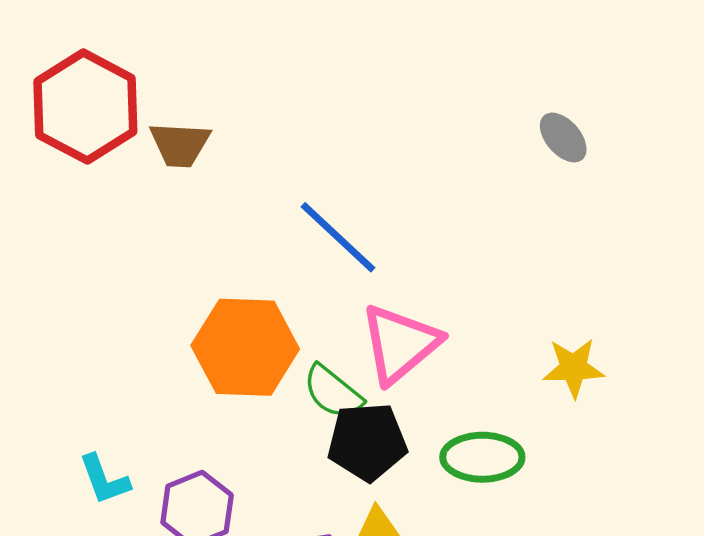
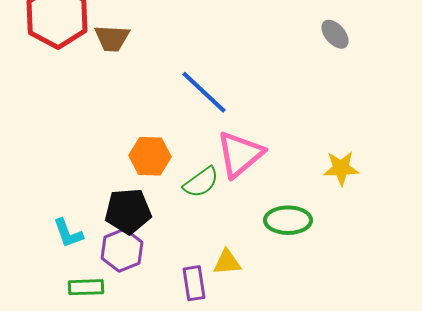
orange hexagon: (245, 347) -> (150, 156), size x0.7
green semicircle: (333, 392) -> (201, 182), turned -75
black pentagon: (367, 442) -> (128, 211), moved

